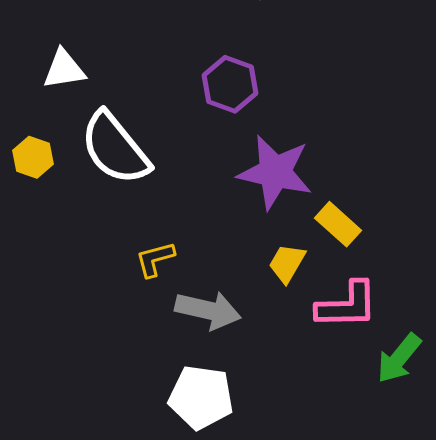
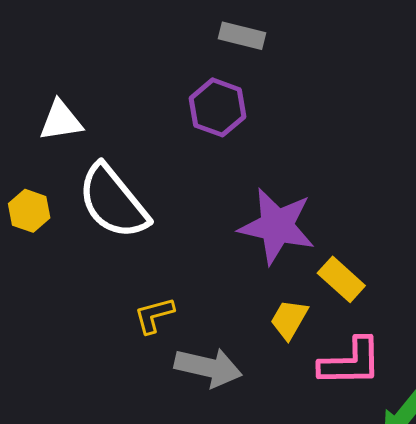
purple hexagon: (230, 84) -> (217, 107), moved

